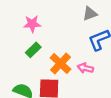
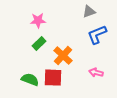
pink arrow: (85, 68) -> (96, 73), moved

